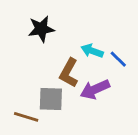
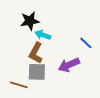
cyan arrow: (92, 51) -> (43, 35), moved
brown L-shape: (69, 73) -> (36, 53), moved

